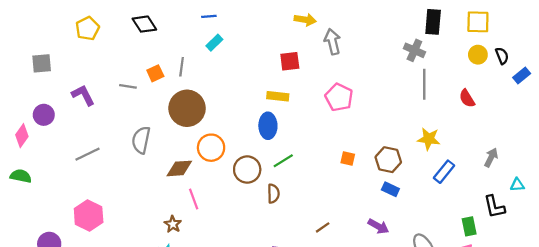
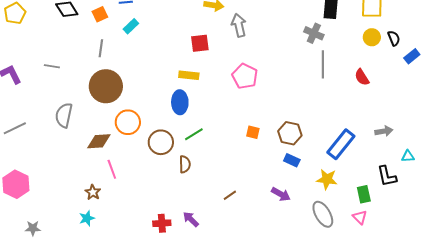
orange square: (155, 73) -> (100, 14), moved
yellow star: (429, 139) -> (327, 179), moved
gray arrow: (491, 157) -> (384, 131), turned 54
blue rectangle: (444, 172) -> (341, 144), size x1.4

